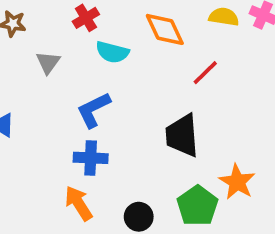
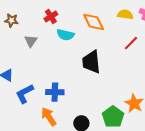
red line: (205, 73) -> (131, 43), moved
blue L-shape: (94, 110) -> (25, 94), moved
black trapezoid: (182, 135) -> (91, 62), moved

